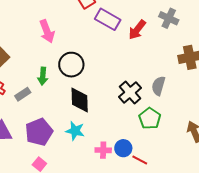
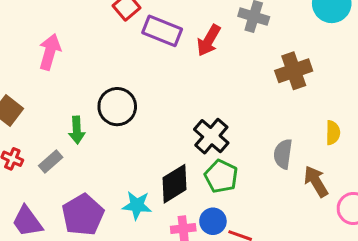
pink arrow: (47, 31) -> (50, 52), moved, turned -135
gray semicircle: (158, 86) -> (283, 154), moved
black diamond: (80, 100) -> (174, 184), moved, turned 68
green pentagon: (150, 118) -> (221, 176), moved

